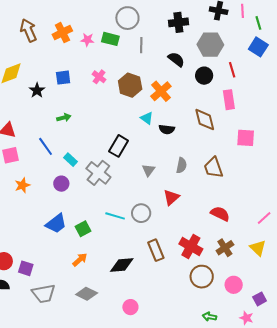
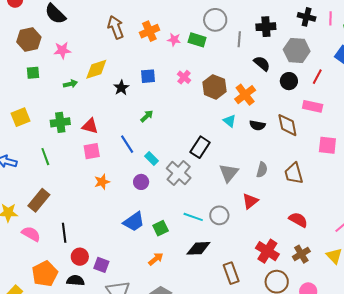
gray line: (141, 45) -> (239, 39), moved
red line: (232, 70) -> (317, 77), turned 42
pink rectangle: (229, 100) -> (313, 106), turned -72
green arrow: (64, 118) -> (147, 116), turned -32
black semicircle: (167, 129) -> (257, 125), moved
gray triangle: (148, 170) -> (229, 173), size x1.5
brown rectangle: (156, 250) -> (231, 273), moved
black diamond: (122, 265) -> (198, 248), moved

